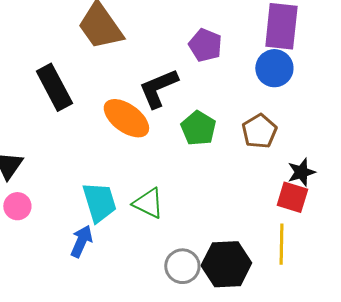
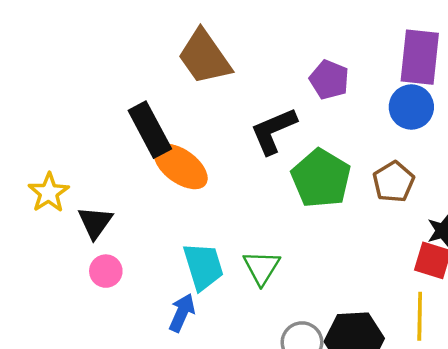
orange ellipse: (126, 118) -> (181, 166), moved
green pentagon: (198, 128) -> (321, 178), size x1.4
green triangle: (148, 203) -> (262, 268), turned 36

